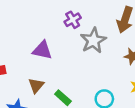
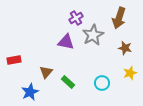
purple triangle: (42, 50) -> (66, 42), moved

